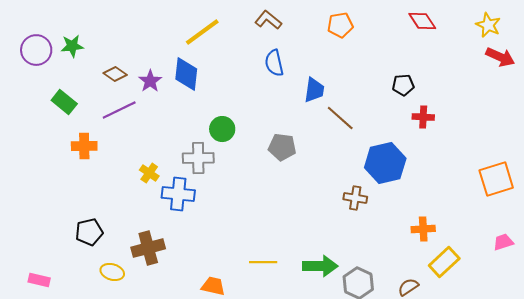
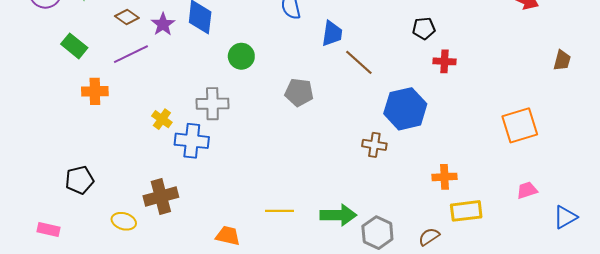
green circle: (222, 129) -> (241, 56), moved
black pentagon: (89, 232) -> (79, 180), moved
yellow rectangle: (444, 262) -> (466, 211), turned 36

